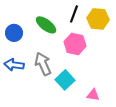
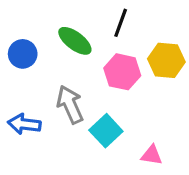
yellow hexagon: (98, 19) -> (166, 60), moved
blue arrow: (14, 65) -> (24, 124), moved

